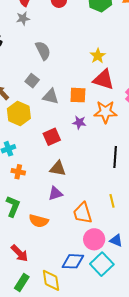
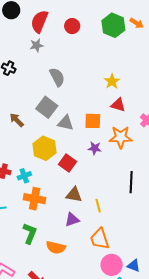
red triangle: (104, 79) -> (118, 105), size x0.7
gray square: (32, 81) -> (47, 107), size x1.5
yellow hexagon: (19, 114) -> (45, 148), moved
red square: (52, 137) -> (67, 163), turned -30
orange cross: (18, 172) -> (35, 199), size x1.5
yellow line: (112, 201) -> (98, 206), moved

